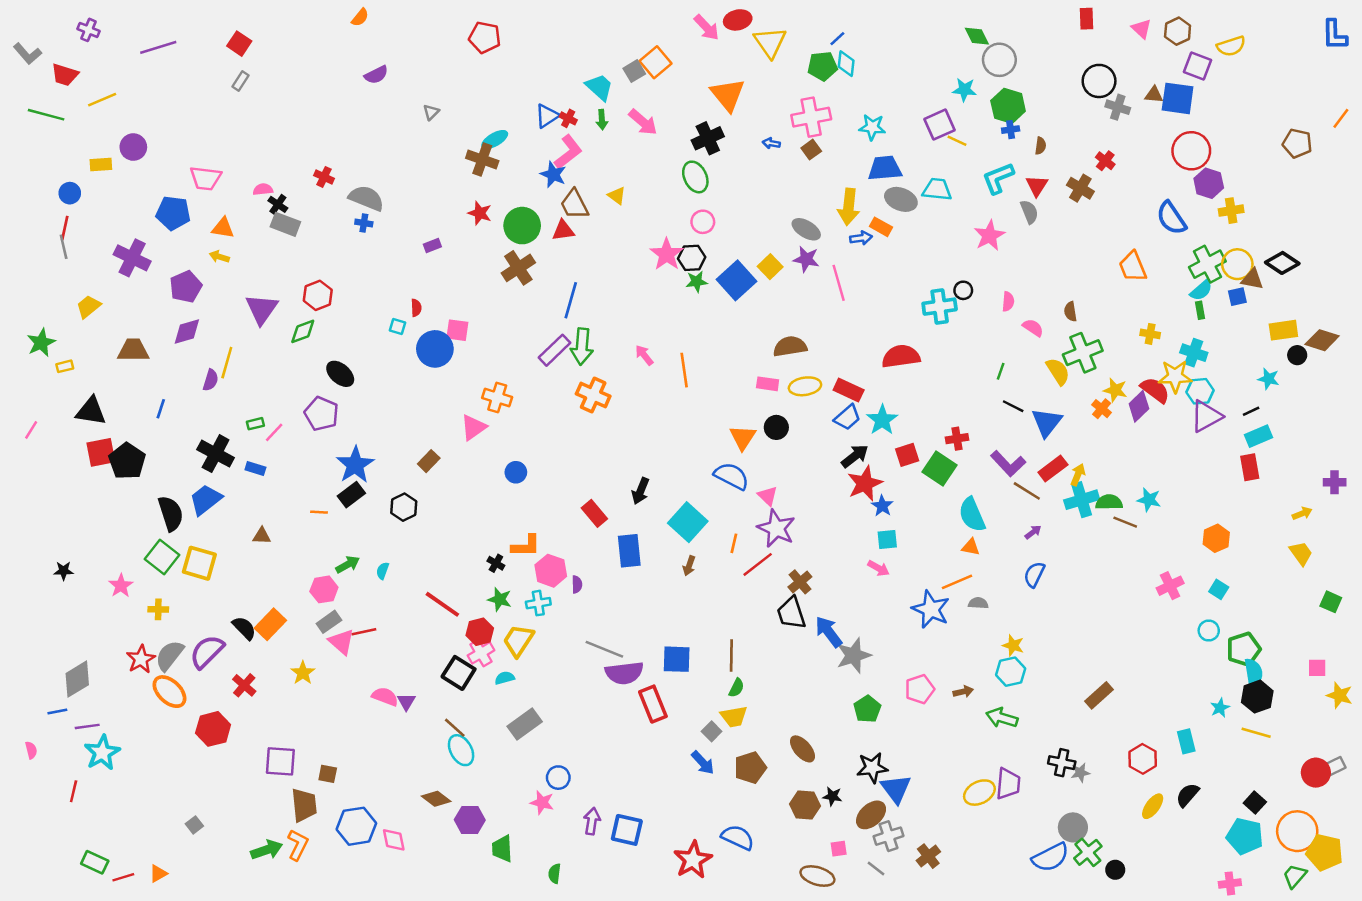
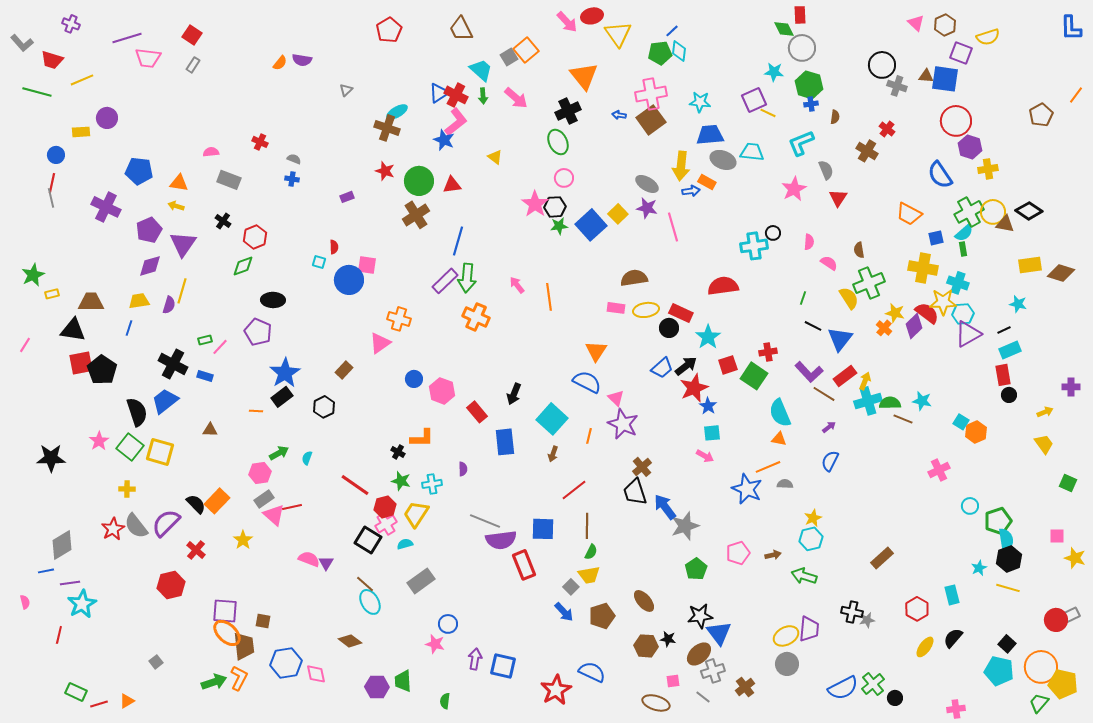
orange semicircle: (360, 17) -> (280, 63), moved
red rectangle: (1087, 19) -> (800, 15), moved
red pentagon: (485, 37) -> (389, 30), turned 30
purple semicircle: (376, 75) -> (302, 60), turned 36
red cross: (568, 118) -> (456, 95), size x1.6
brown pentagon: (1297, 143) -> (1041, 115), turned 30
brown square: (811, 150) -> (651, 120), size x1.8
pink trapezoid: (206, 178) -> (148, 58), moved
red triangle: (1037, 186) -> (838, 198), moved
gray semicircle: (366, 198) -> (294, 159), size x0.5
black cross: (278, 204) -> (223, 221), moved
brown trapezoid: (574, 204) -> (461, 29), moved
orange trapezoid: (1133, 267) -> (909, 214), turned -40
blue square: (1237, 297) -> (936, 238), moved
yellow trapezoid: (88, 307) -> (139, 301), moved, turned 30
purple triangle: (262, 309) -> (183, 244), moved
yellow cross: (1150, 334) -> (923, 268), size x1.8
brown trapezoid: (133, 350) -> (91, 302), moved
black circle: (1297, 355) -> (1009, 395), moved
black ellipse: (340, 374) -> (273, 300), turned -40
blue trapezoid: (847, 417) -> (662, 368), moved
black circle: (776, 427) -> (669, 328), moved
red line: (758, 564) -> (574, 490), moved
black star: (64, 571) -> (51, 458), size x1.8
pink hexagon: (551, 571) -> (442, 391), moved
pink star: (121, 586) -> (99, 441), moved
cyan square: (1219, 589) -> (961, 422), moved
yellow star: (1013, 645) -> (813, 518), turned 30
gray semicircle: (169, 655) -> (136, 526), turned -76
orange ellipse: (169, 692) -> (227, 633), moved
purple hexagon: (470, 820) -> (377, 687), moved
gray circle: (1073, 827) -> (787, 664), moved
pink cross: (1230, 883) -> (956, 709), moved

